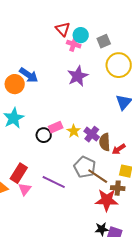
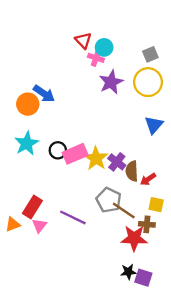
gray square: (104, 41) -> (150, 54), moved
purple star: (78, 76) -> (111, 82), moved
pink rectangle: (56, 127) -> (75, 154), size x1.5
yellow star: (74, 131) -> (96, 158), size x1.5
black circle: (44, 135) -> (58, 150), moved

